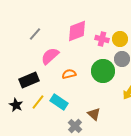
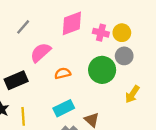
yellow line: (38, 102) -> (23, 116), moved, turned -42
cyan rectangle: (59, 102) -> (64, 108), moved, turned -60

